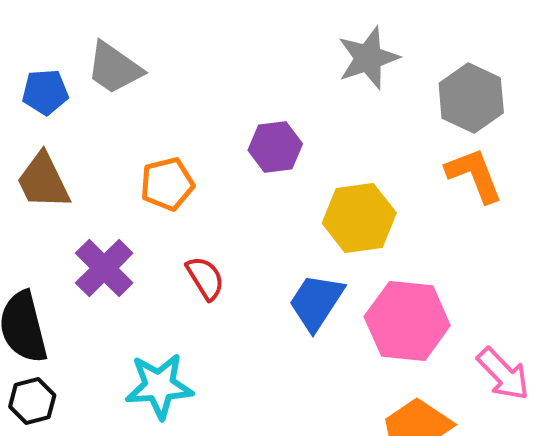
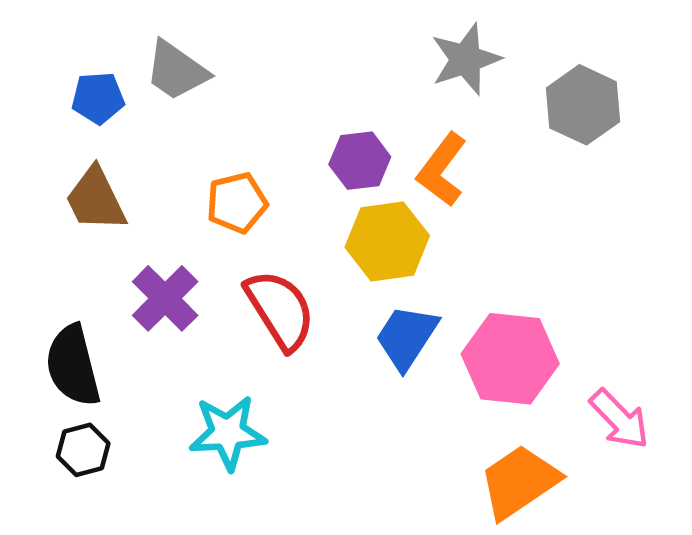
orange L-shape: (474, 175) -> (442, 170), moved, turned -122
yellow hexagon: (359, 218) -> (387, 241), moved
red semicircle: (205, 278) -> (280, 310), size x1.6

